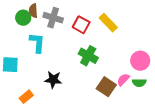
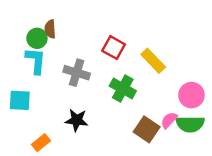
gray cross: (53, 18) -> (77, 73), moved
yellow rectangle: (108, 23) -> (153, 61), moved
cyan L-shape: (37, 43) -> (36, 61), moved
green semicircle: (139, 83) -> (190, 124), size x1.5

